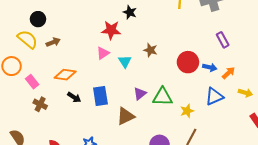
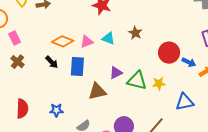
pink triangle: (103, 53) -> (87, 42), moved
cyan triangle: (125, 61) -> (108, 38), turned -48
orange diamond: (65, 75) -> (63, 41), moved
blue triangle: (214, 96) -> (185, 102), moved
yellow star: (187, 111) -> (159, 83), moved

